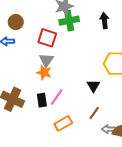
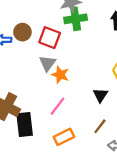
brown circle: (16, 22) -> (22, 32), moved
orange star: (44, 73) -> (60, 75), moved
black rectangle: (42, 100) -> (25, 124), moved, size x1.5

